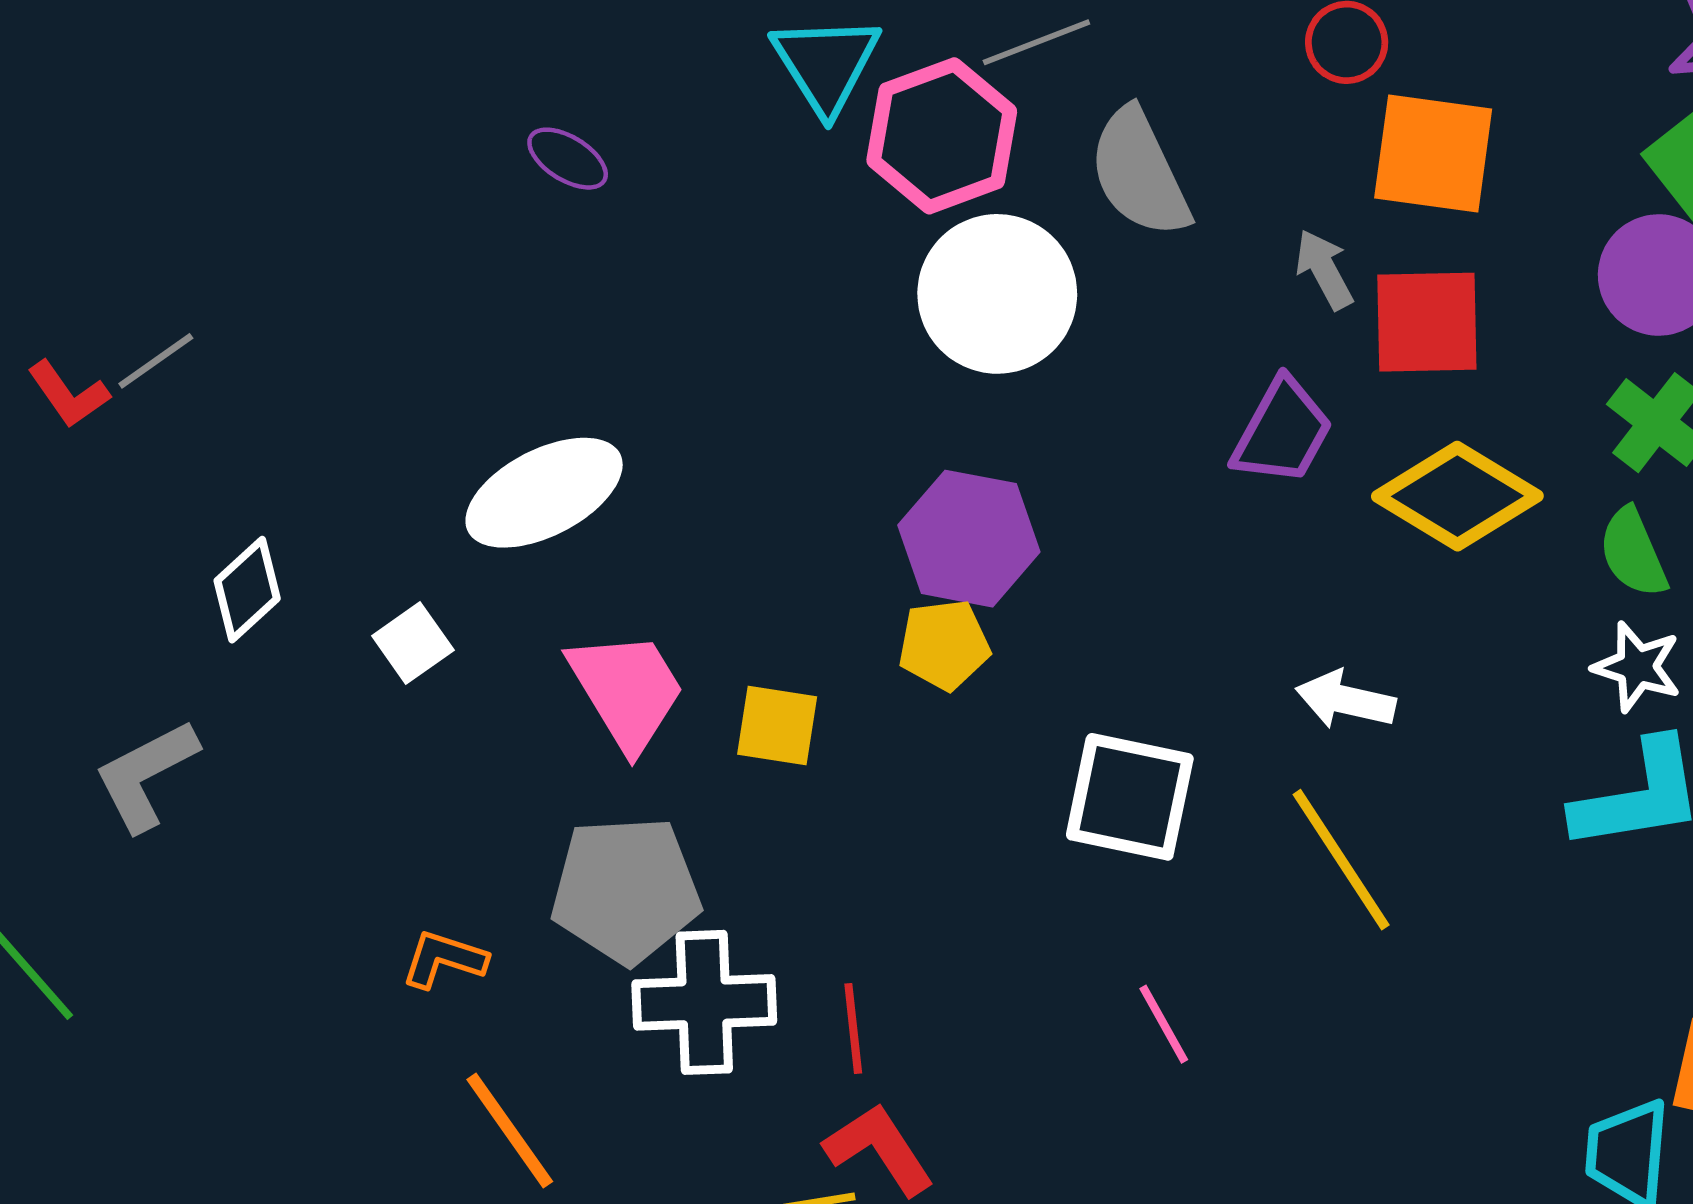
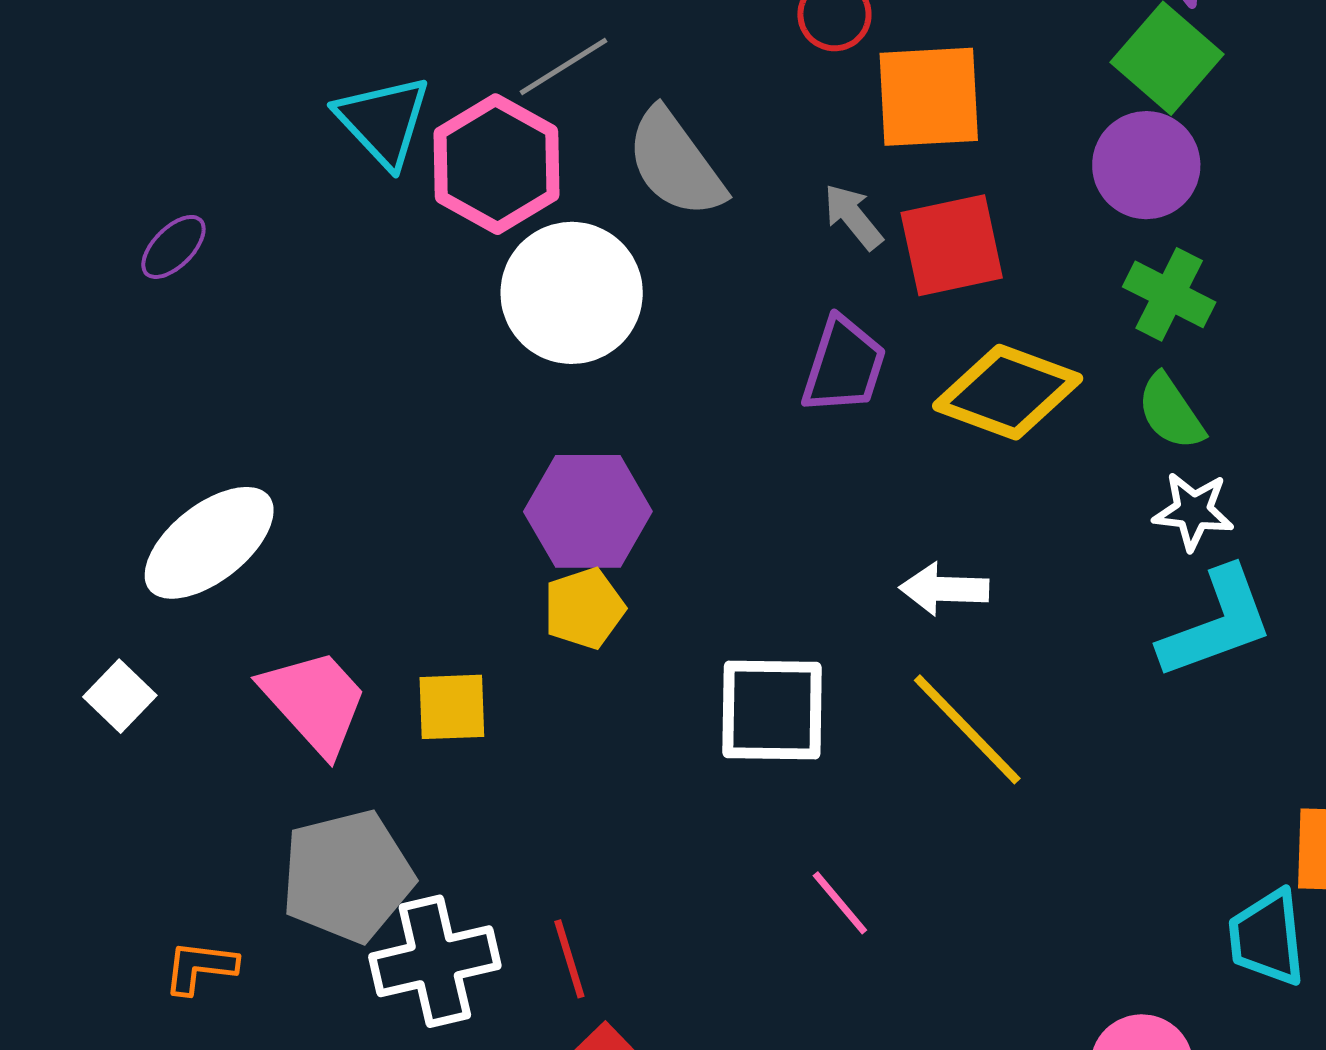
purple ellipse: (568, 159) -> (173, 247), turned -66

